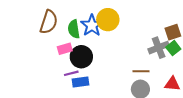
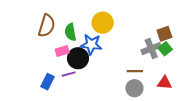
blue star: (92, 25) -> (91, 44), moved, turned -30
blue rectangle: (81, 82) -> (48, 82), moved, turned -56

